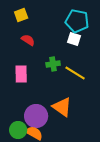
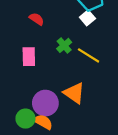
white square: (74, 39) -> (87, 18), turned 32
green cross: (53, 64) -> (64, 45), turned -32

